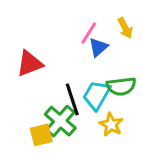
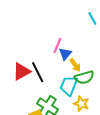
yellow arrow: (125, 28) -> (75, 65), moved
black line: (72, 99) -> (38, 72), moved

